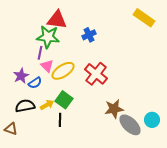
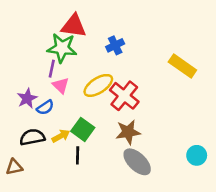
yellow rectangle: (144, 18) -> (182, 66), moved
yellow ellipse: (63, 71) -> (98, 85), moved
brown star: (114, 109) -> (128, 132), moved
gray ellipse: (130, 125) -> (137, 162), moved
brown triangle: (11, 129) -> (14, 167), turned -32

